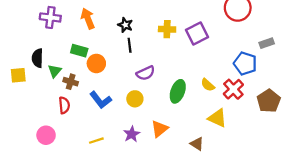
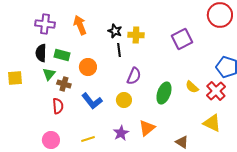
yellow cross: (167, 29) -> (136, 35), moved
green rectangle: (79, 51) -> (62, 55), moved
black semicircle: (37, 58) -> (41, 53), moved
purple semicircle: (146, 73) -> (134, 76), turned -42
yellow triangle: (217, 118) -> (212, 123), moved
pink circle: (46, 135) -> (51, 140), moved

